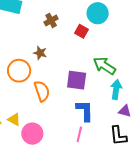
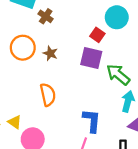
brown cross: (51, 20) -> (46, 16), moved, turned -32
orange circle: (19, 71) -> (23, 48), moved
purple square: (77, 80) -> (91, 58), moved

